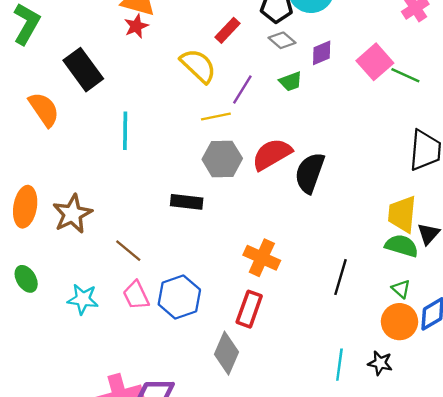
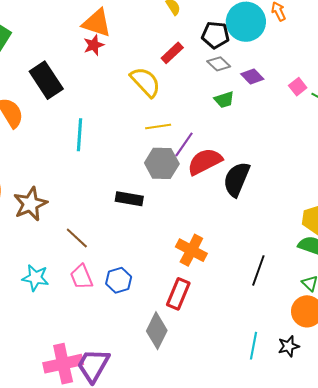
purple diamond: (322, 53) -> (252, 77), turned 65
pink square: (375, 62) -> (298, 87), size x0.6
purple line: (242, 89) -> (184, 144), moved
blue hexagon: (179, 297) -> (119, 280), size x0.7
black star: (380, 363) -> (289, 346), turned -30

